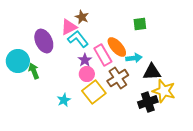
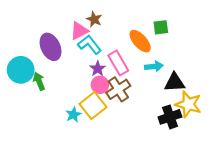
orange ellipse: (117, 47) -> (140, 41), moved
brown cross: (118, 78) -> (118, 89), moved
yellow square: (94, 92) -> (93, 105), moved

